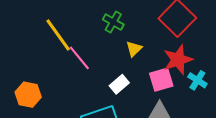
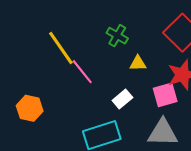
yellow triangle: (134, 49) -> (138, 63), turned 42

